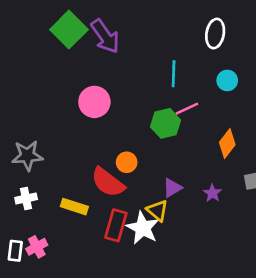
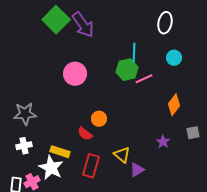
green hexagon: (166, 123) -> (127, 70), moved
red semicircle: (108, 182) -> (85, 134), size x0.6
purple triangle: (172, 188) -> (137, 170), moved
white star: (143, 228) -> (51, 168), moved

